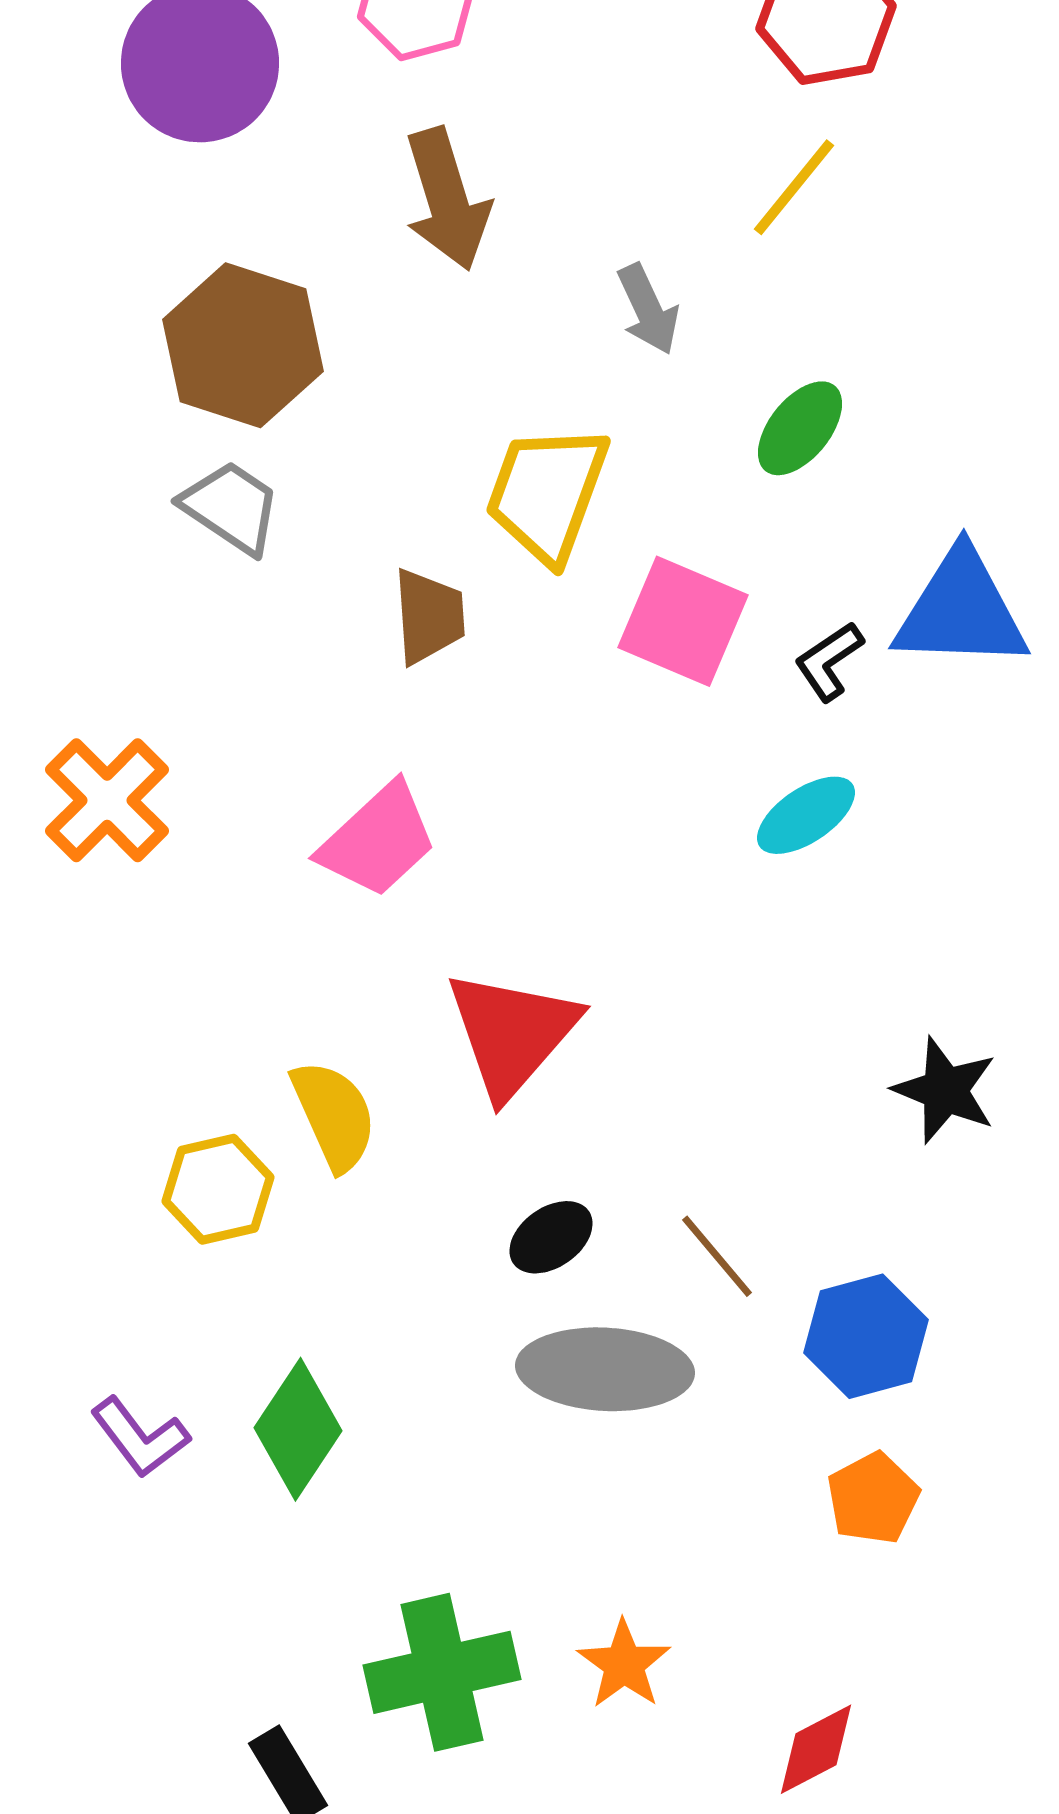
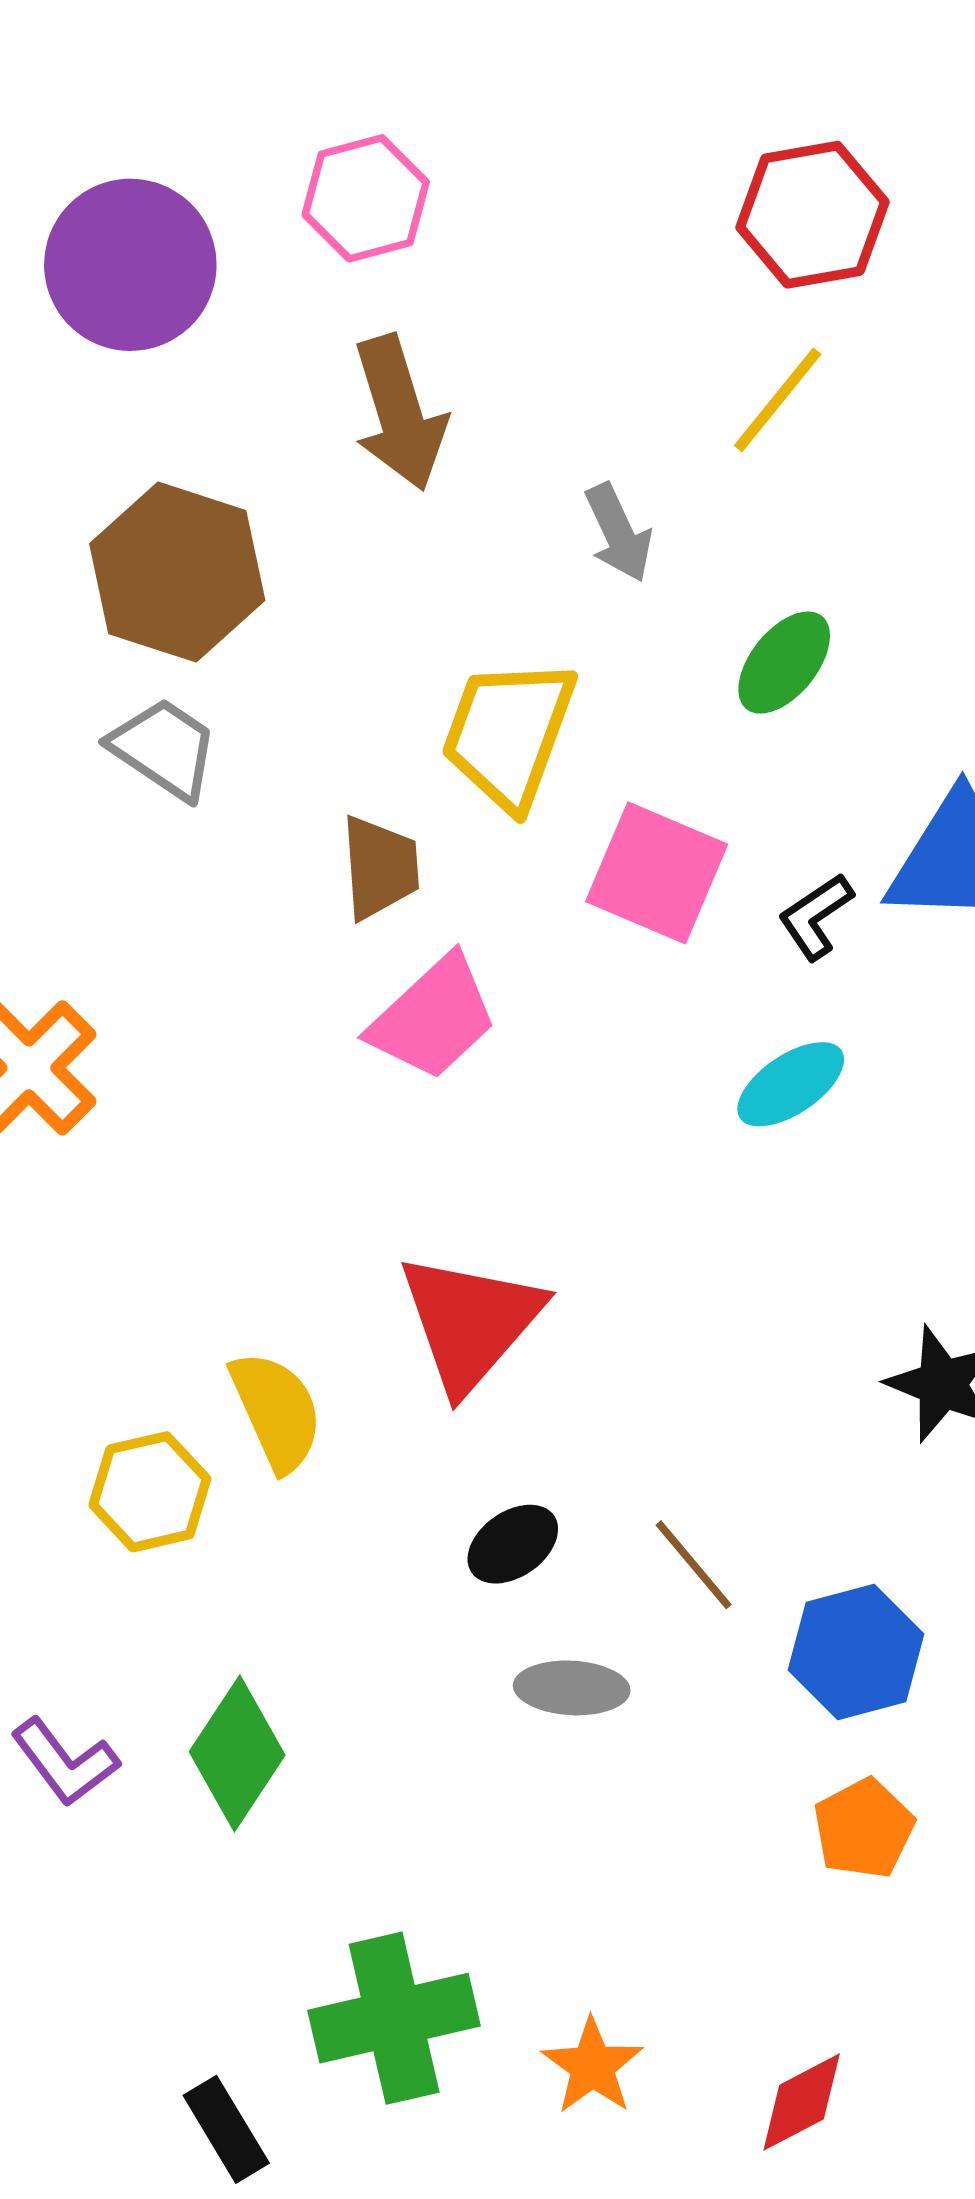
pink trapezoid: (378, 840) -> (433, 1018), moved
gray ellipse: (605, 1369) -> (572, 1688), size x0.6
orange star: (624, 1664) -> (592, 2066), moved

